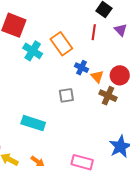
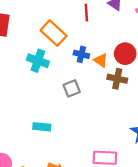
cyan cross: (33, 51) -> (38, 61), moved
cyan rectangle: (33, 123) -> (42, 127), size x0.7

